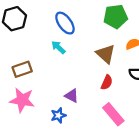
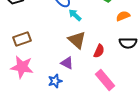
cyan arrow: (58, 47) -> (75, 15), moved
brown triangle: (106, 54) -> (77, 40), moved

